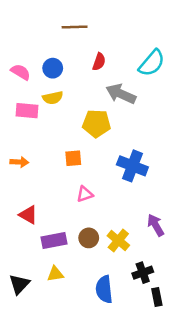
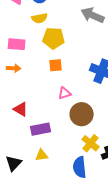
pink rectangle: (27, 111) -> (17, 44), moved
yellow pentagon: (96, 123) -> (54, 38), moved
brown circle: (89, 238) -> (82, 114), moved, size x1.5
yellow cross: (118, 240) -> (91, 143), moved

